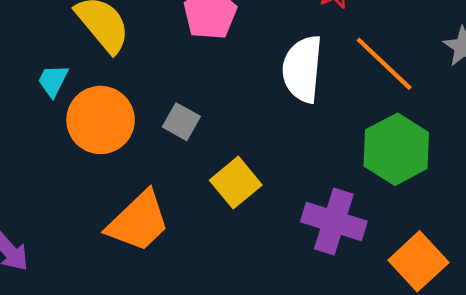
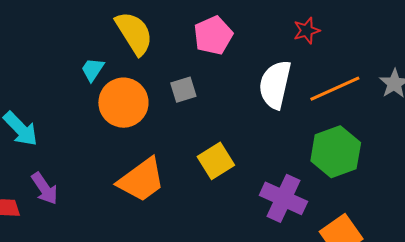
orange line: (384, 64) -> (335, 89), turned -75
gray square: (181, 122) -> (183, 90), moved, turned 36

